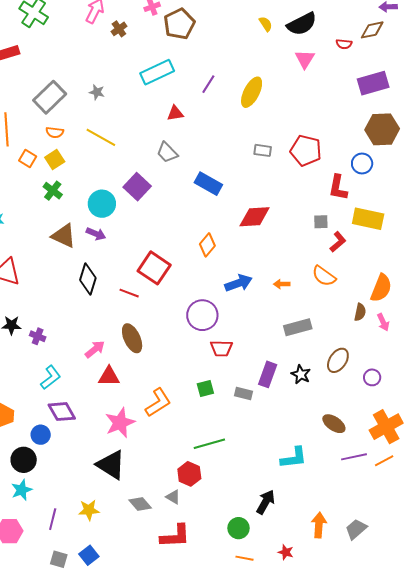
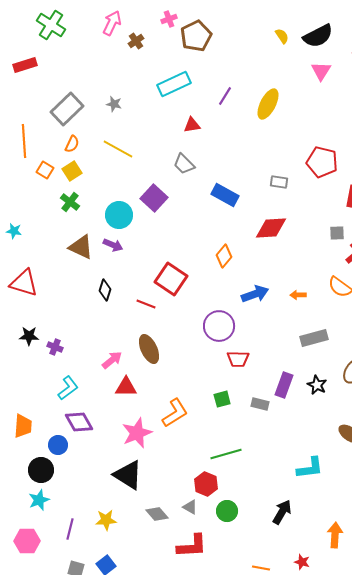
orange semicircle: (55, 132) -> (72, 144), turned -72
gray rectangle: (263, 150) -> (279, 182), moved
black diamond: (88, 279) -> (105, 290), size x0.7
green circle: (239, 528) -> (227, 511), moved

